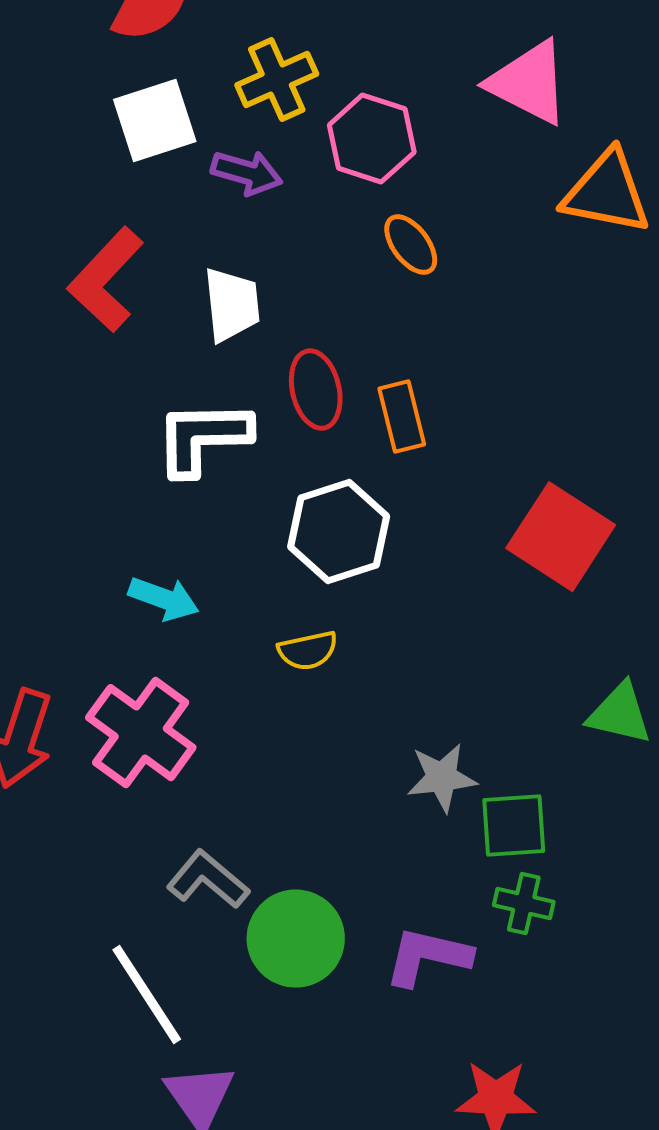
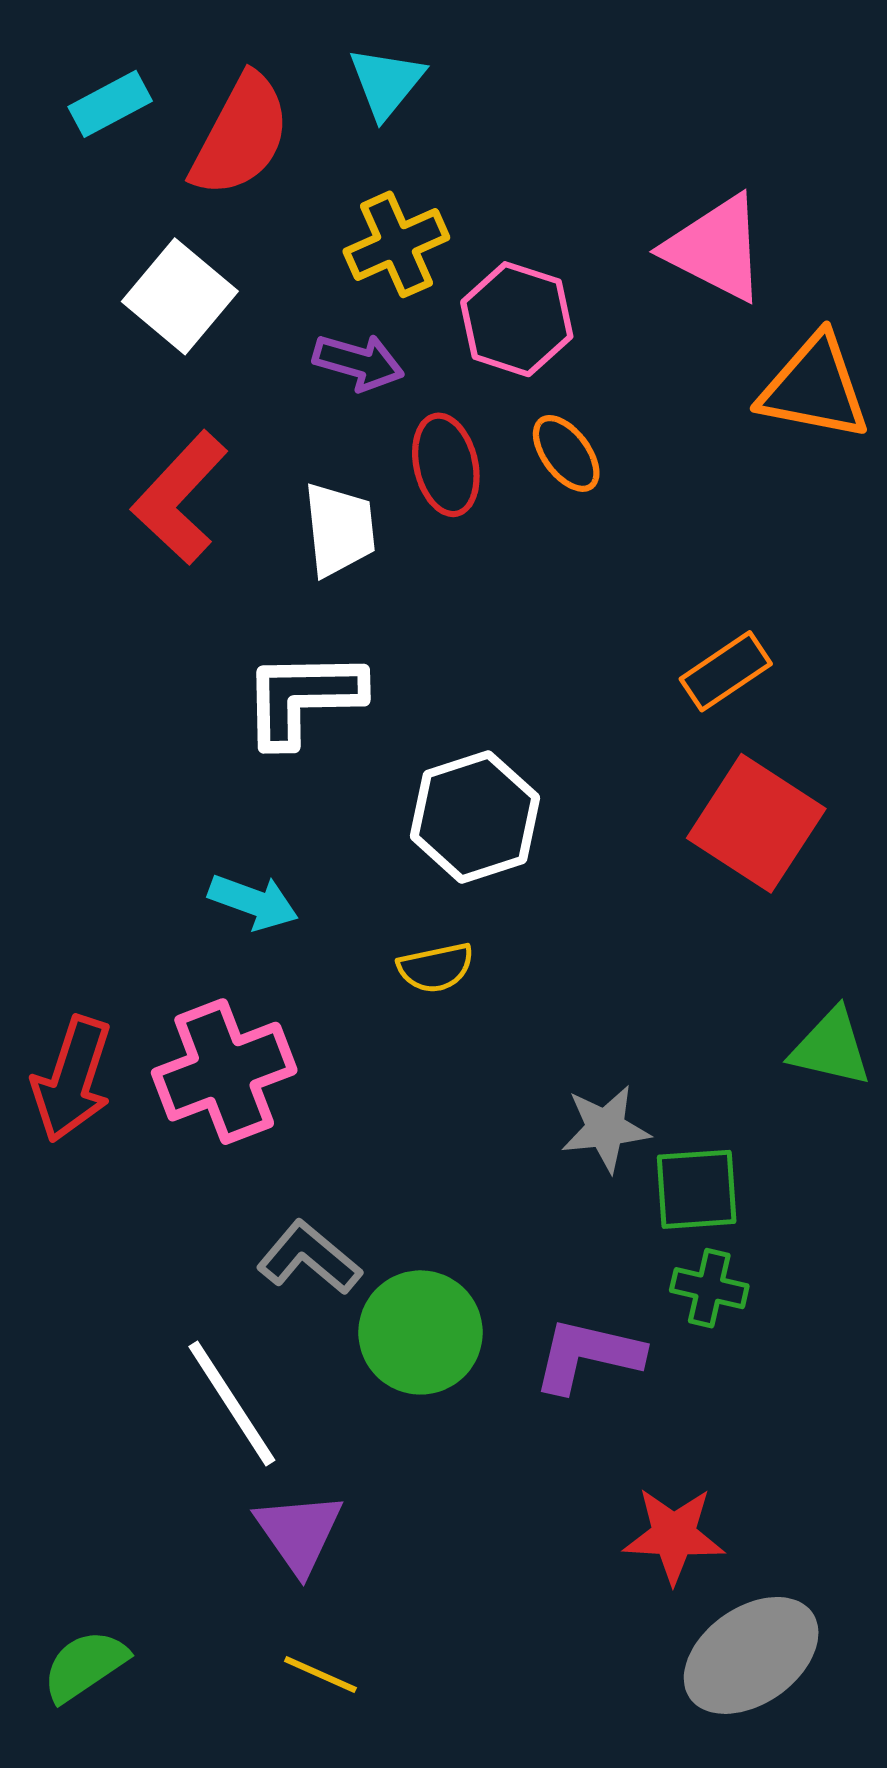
white square: (155, 121) -> (180, 296), moved, turned -32
red ellipse: (316, 390) -> (446, 465), moved
orange rectangle: (402, 417) -> (726, 671), moved, turned 70
pink cross: (141, 733) -> (224, 1072), turned 33

